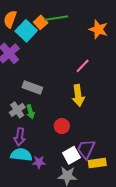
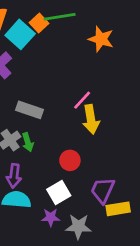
orange star: (98, 29) -> (101, 39), moved
pink line: (83, 66) -> (82, 100), moved
white square: (71, 155) -> (59, 192), moved
purple star: (39, 162) -> (51, 217), moved

